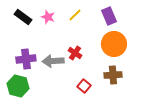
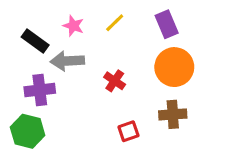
black rectangle: (23, 17) -> (35, 41), moved
gray arrow: (53, 61) -> (67, 61), moved
red square: (84, 86) -> (128, 131), turned 32

